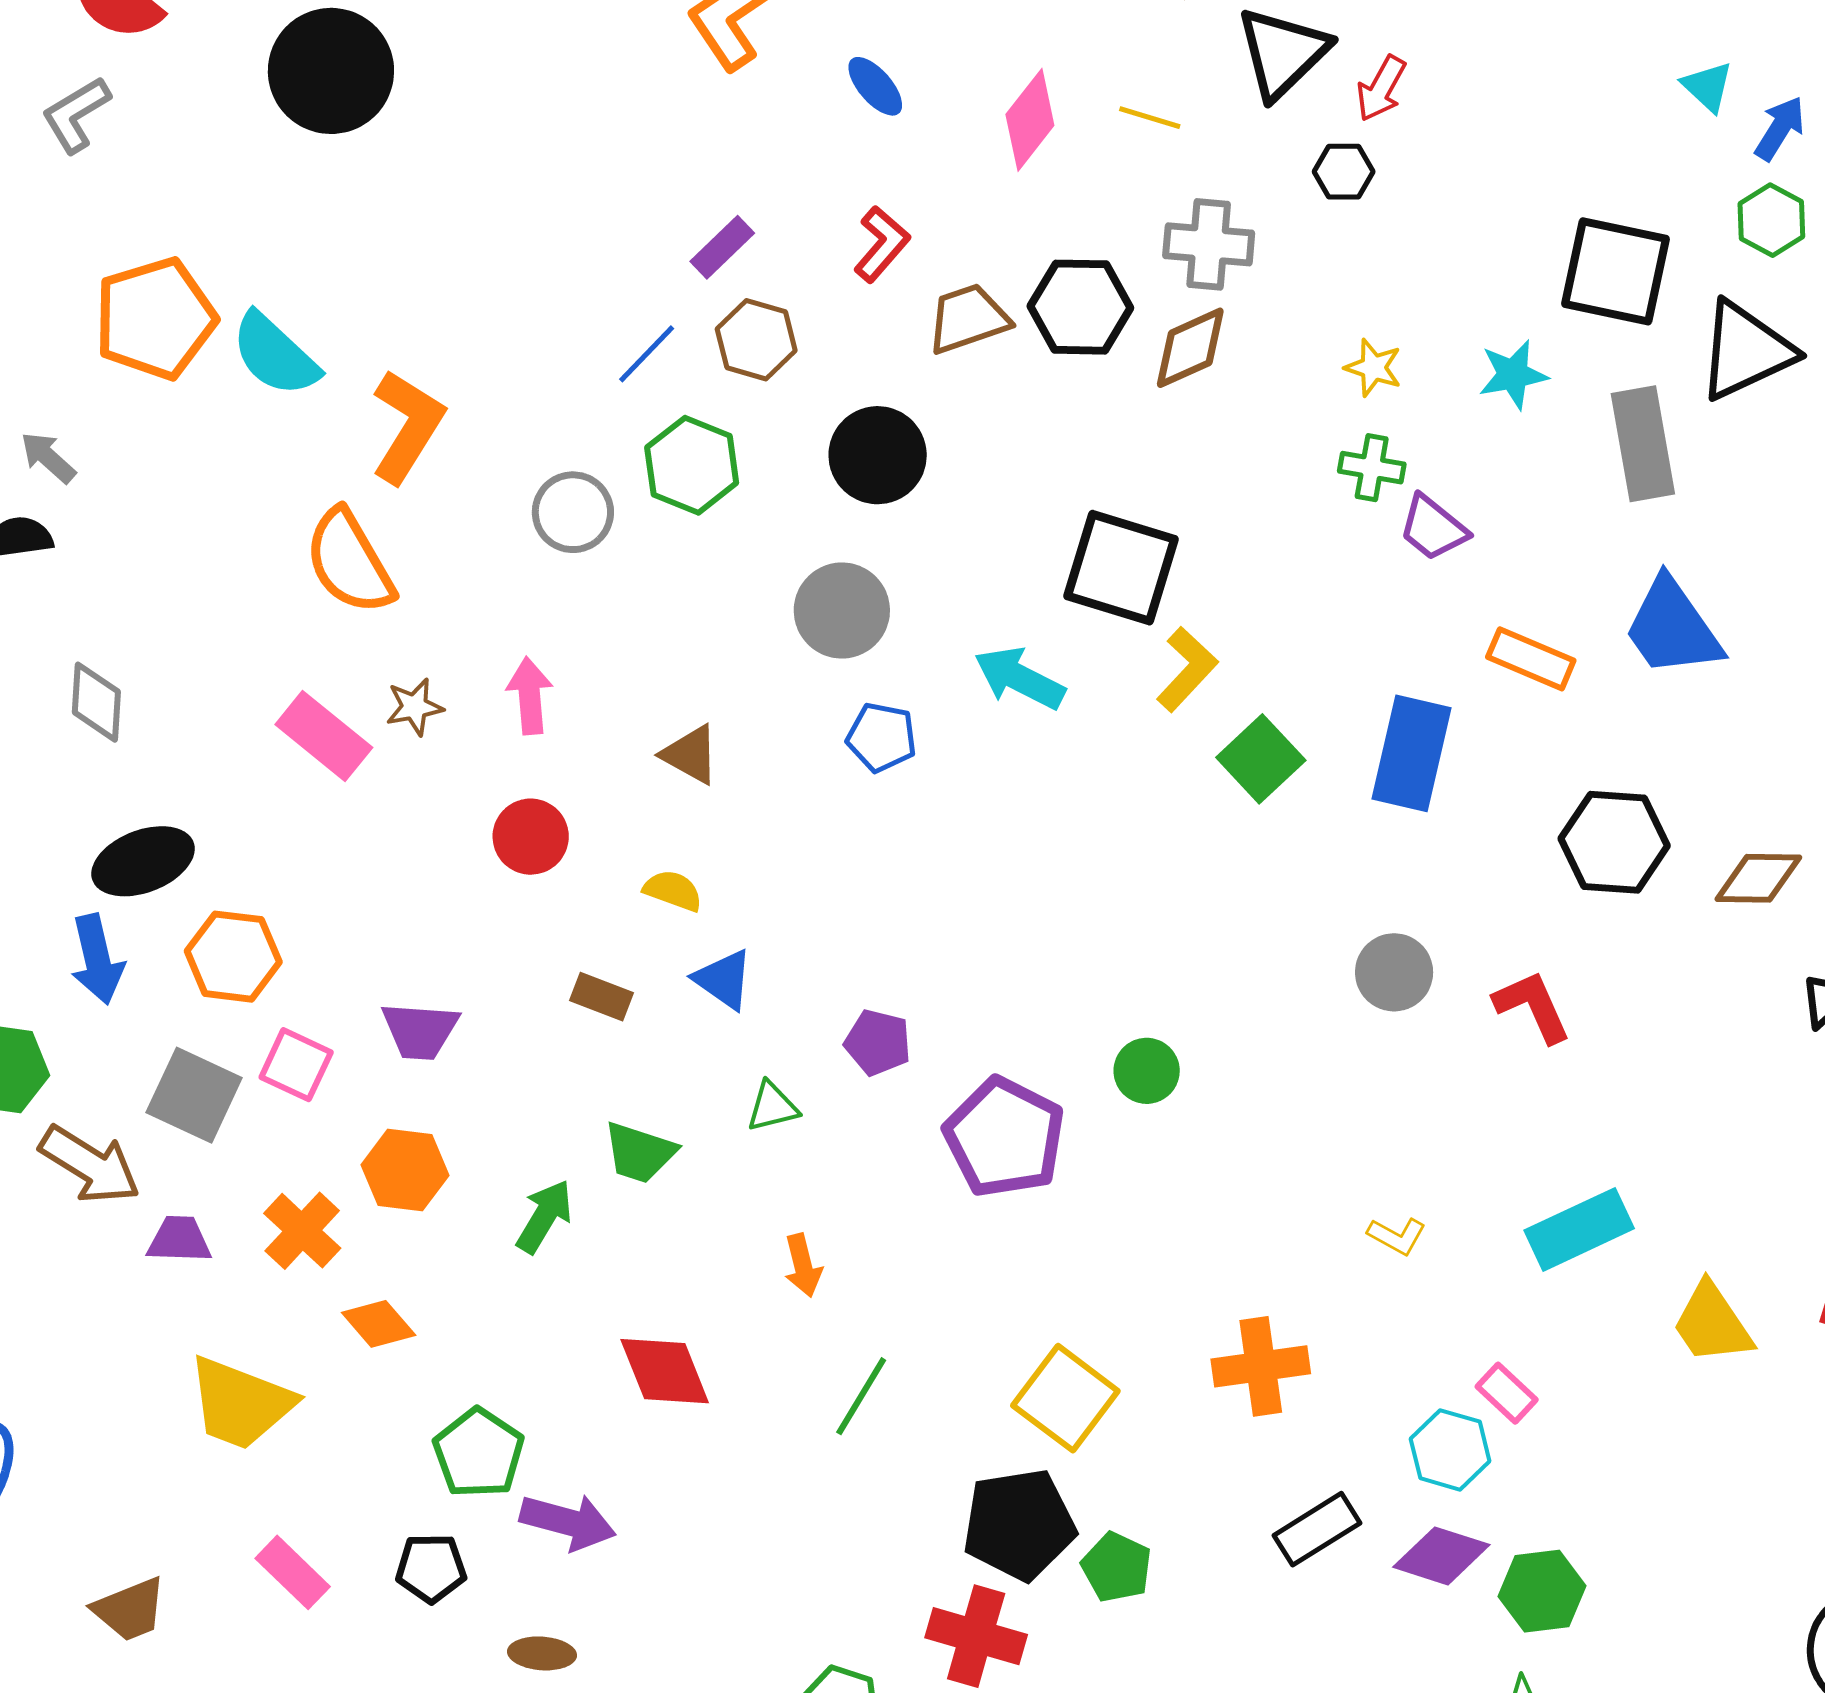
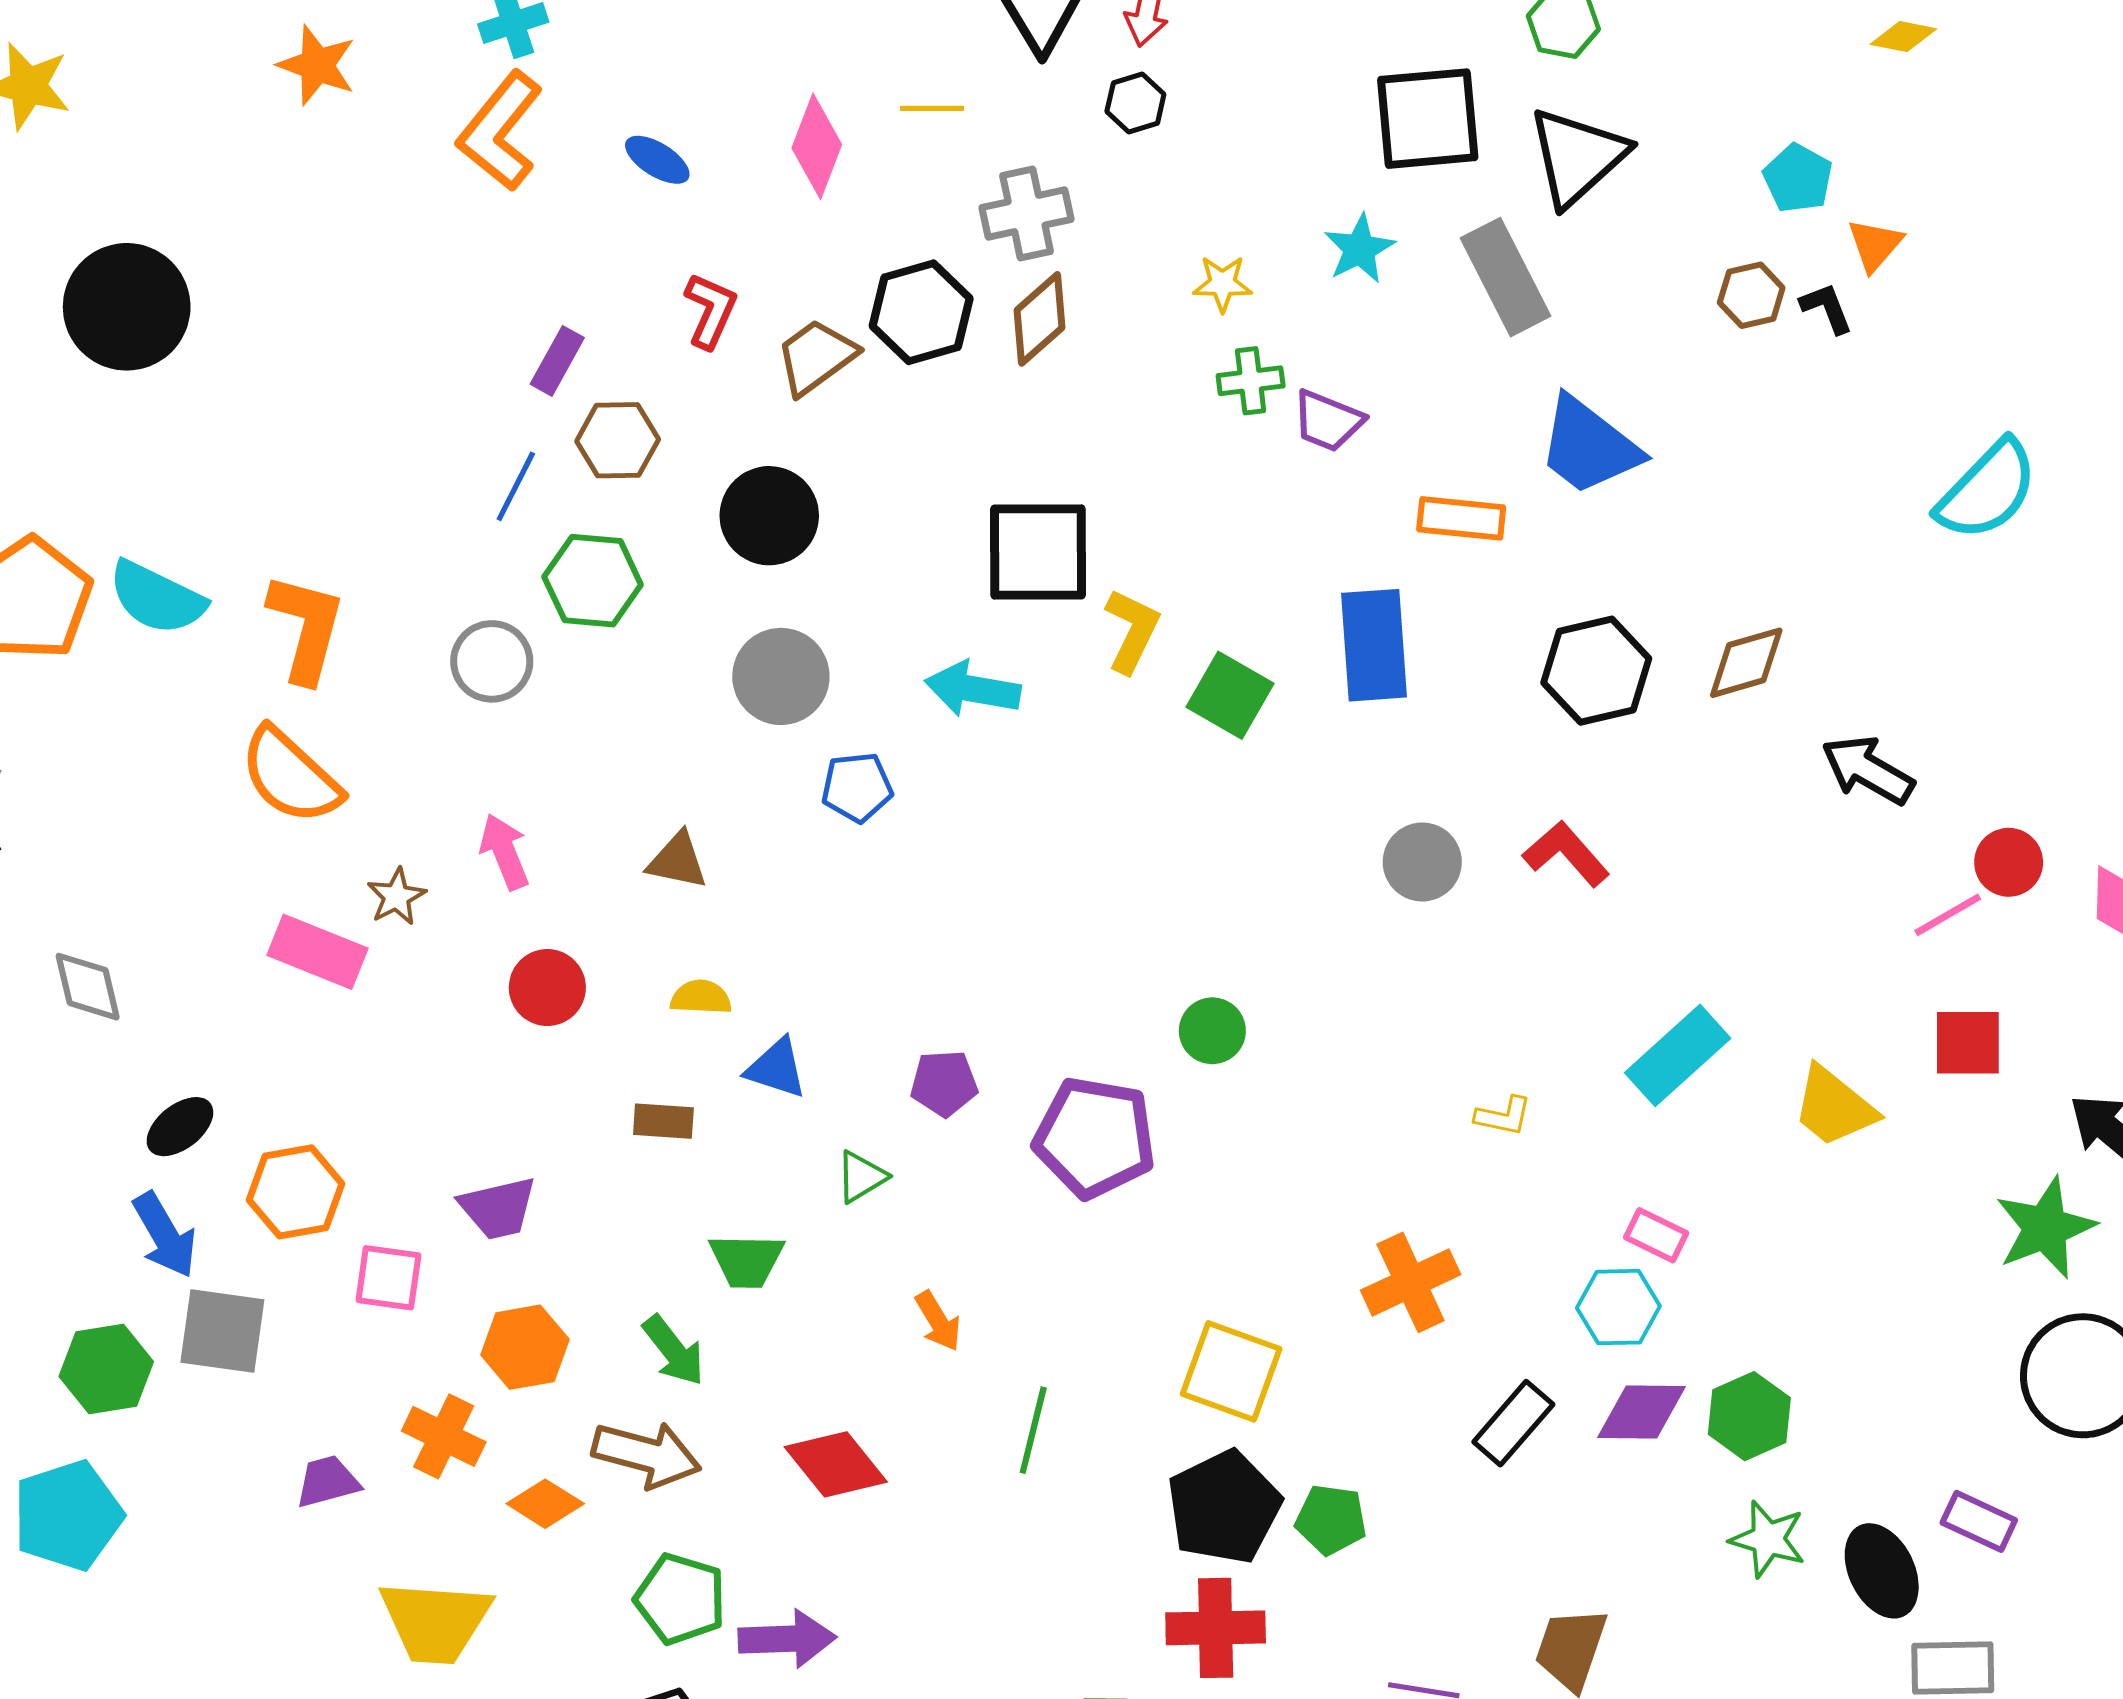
black ellipse: (143, 861) -> (180, 1127), size x0.7
gray square: (194, 1095) -> (222, 1331), moved
brown arrow: (90, 1165) -> (646, 1455), moved
green arrow: (544, 1216) -> (674, 1351), turned 128

